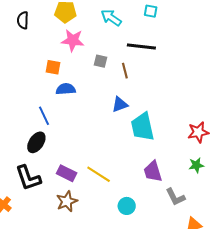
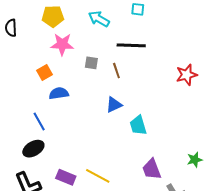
orange square: (53, 67) -> (45, 72), turned -35
cyan trapezoid: (143, 127) -> (138, 125), size x0.7
red star: (198, 132) -> (187, 75), moved
black ellipse: (36, 142) -> (33, 149), turned 30

